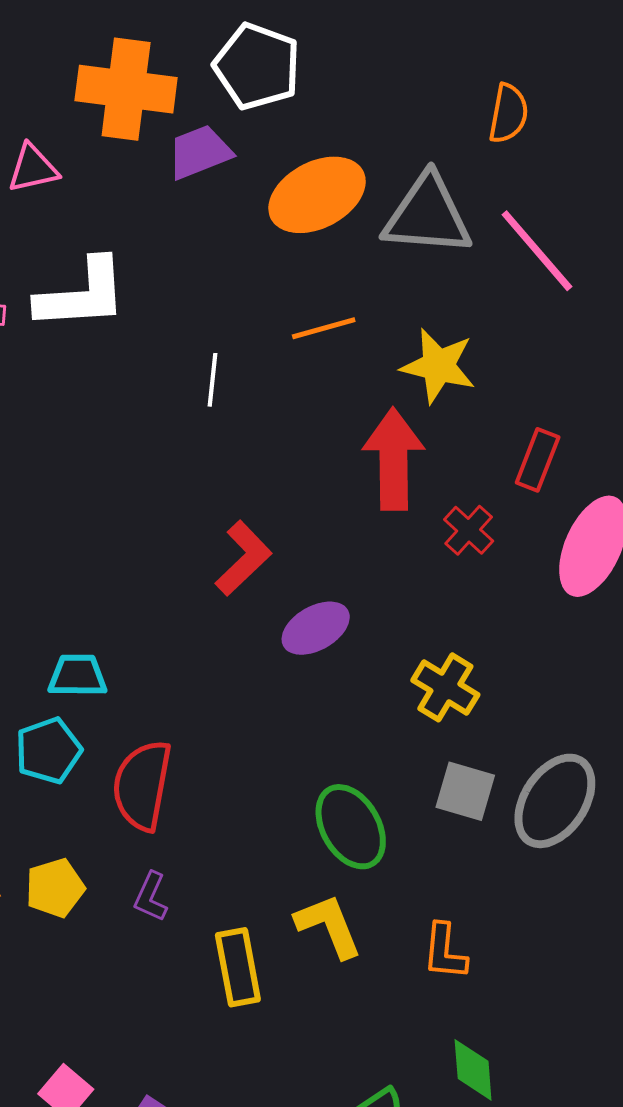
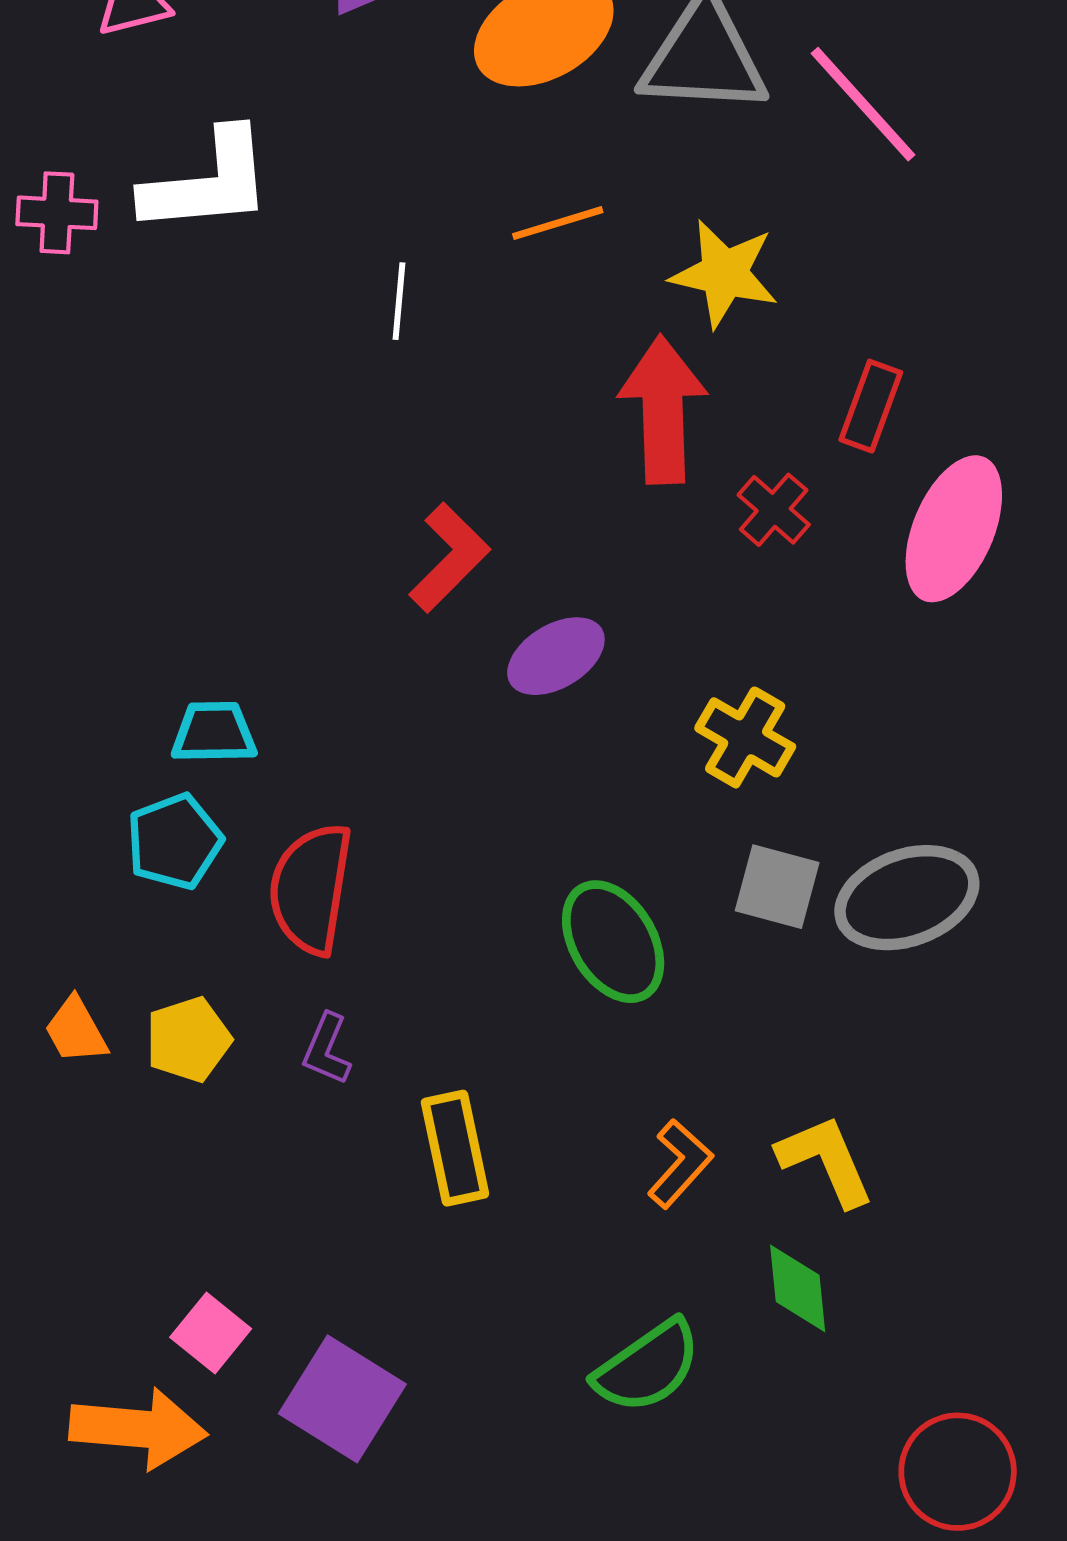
gray ellipse: (555, 801) -> (907, 898), turned 38
yellow L-shape: (329, 926) -> (826, 1160), moved
orange L-shape: (445, 952) -> (680, 1164), moved, turned -142

